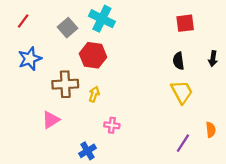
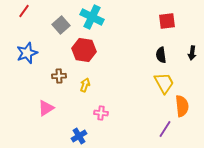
red line: (23, 21) -> (24, 11), moved
brown cross: (65, 84) -> (59, 76), size x0.6
orange semicircle: (211, 130) -> (182, 106), moved, size x1.5

